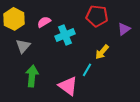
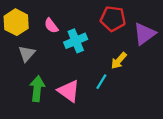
pink semicircle: (44, 22) -> (51, 26), turned -96
purple triangle: (124, 29) -> (144, 34), size x1.5
pink triangle: (68, 86) -> (69, 91), moved

